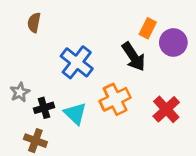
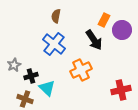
brown semicircle: (34, 23) -> (56, 16), moved
red cross: (166, 109) -> (121, 90), moved, turned 30
cyan triangle: (75, 114) -> (47, 88), moved

